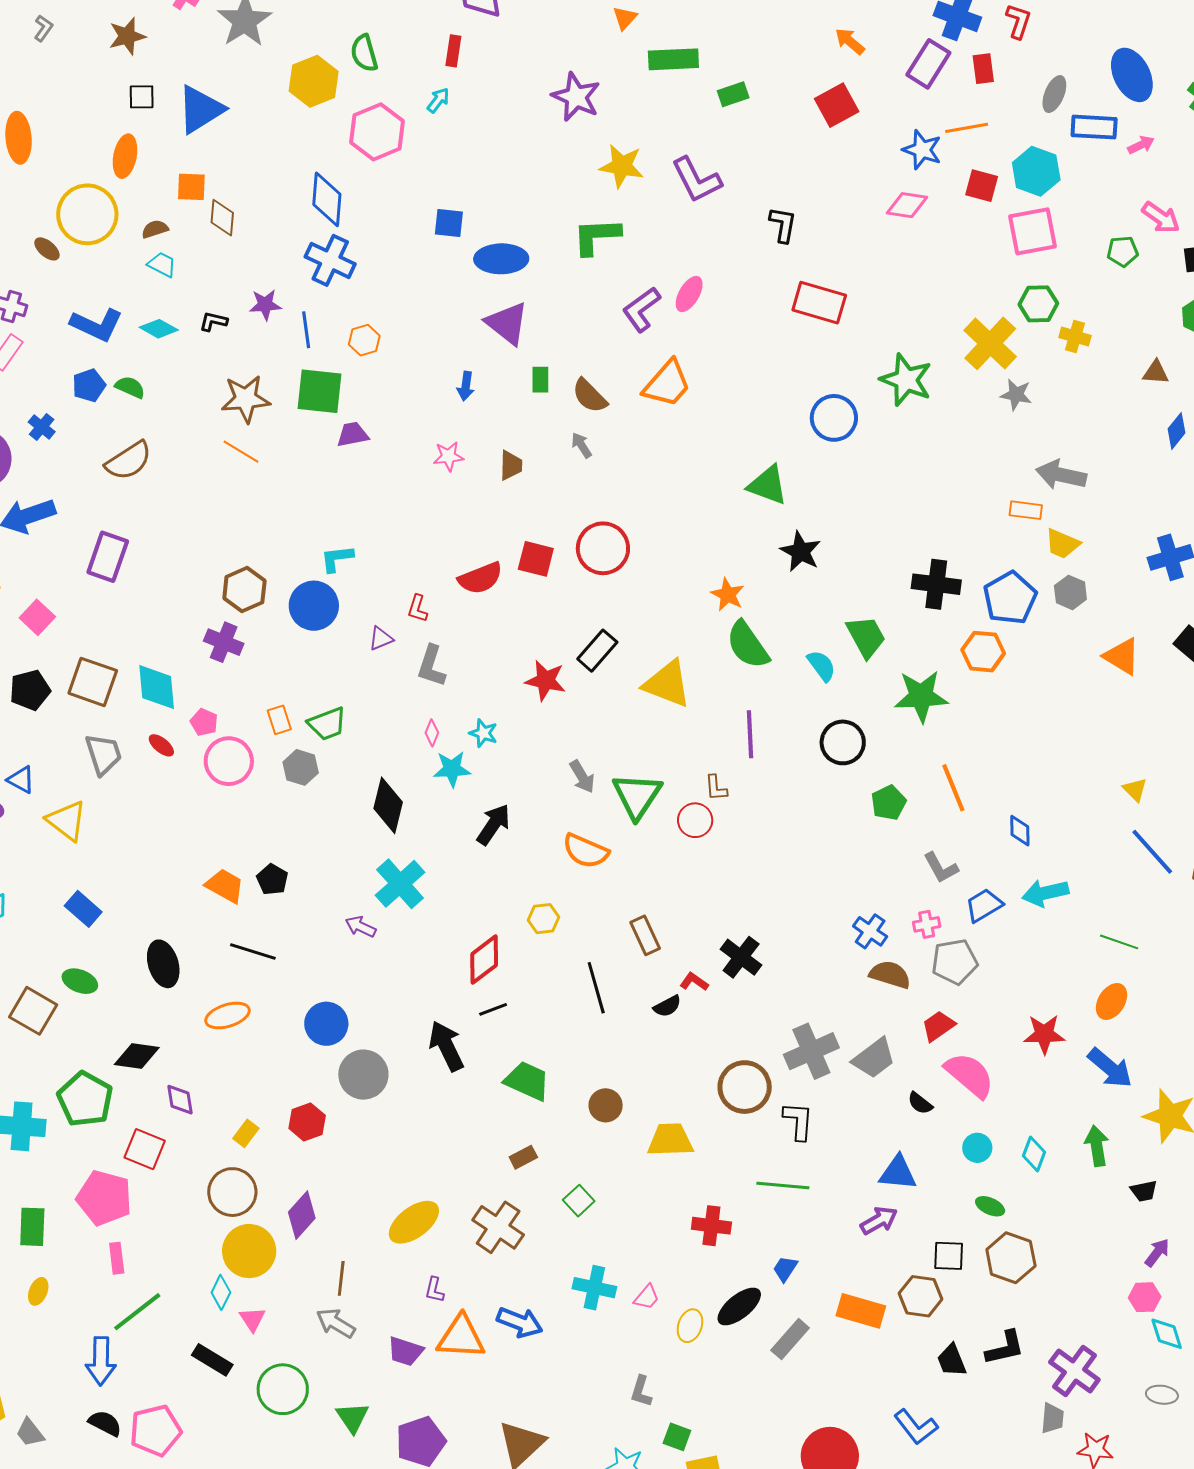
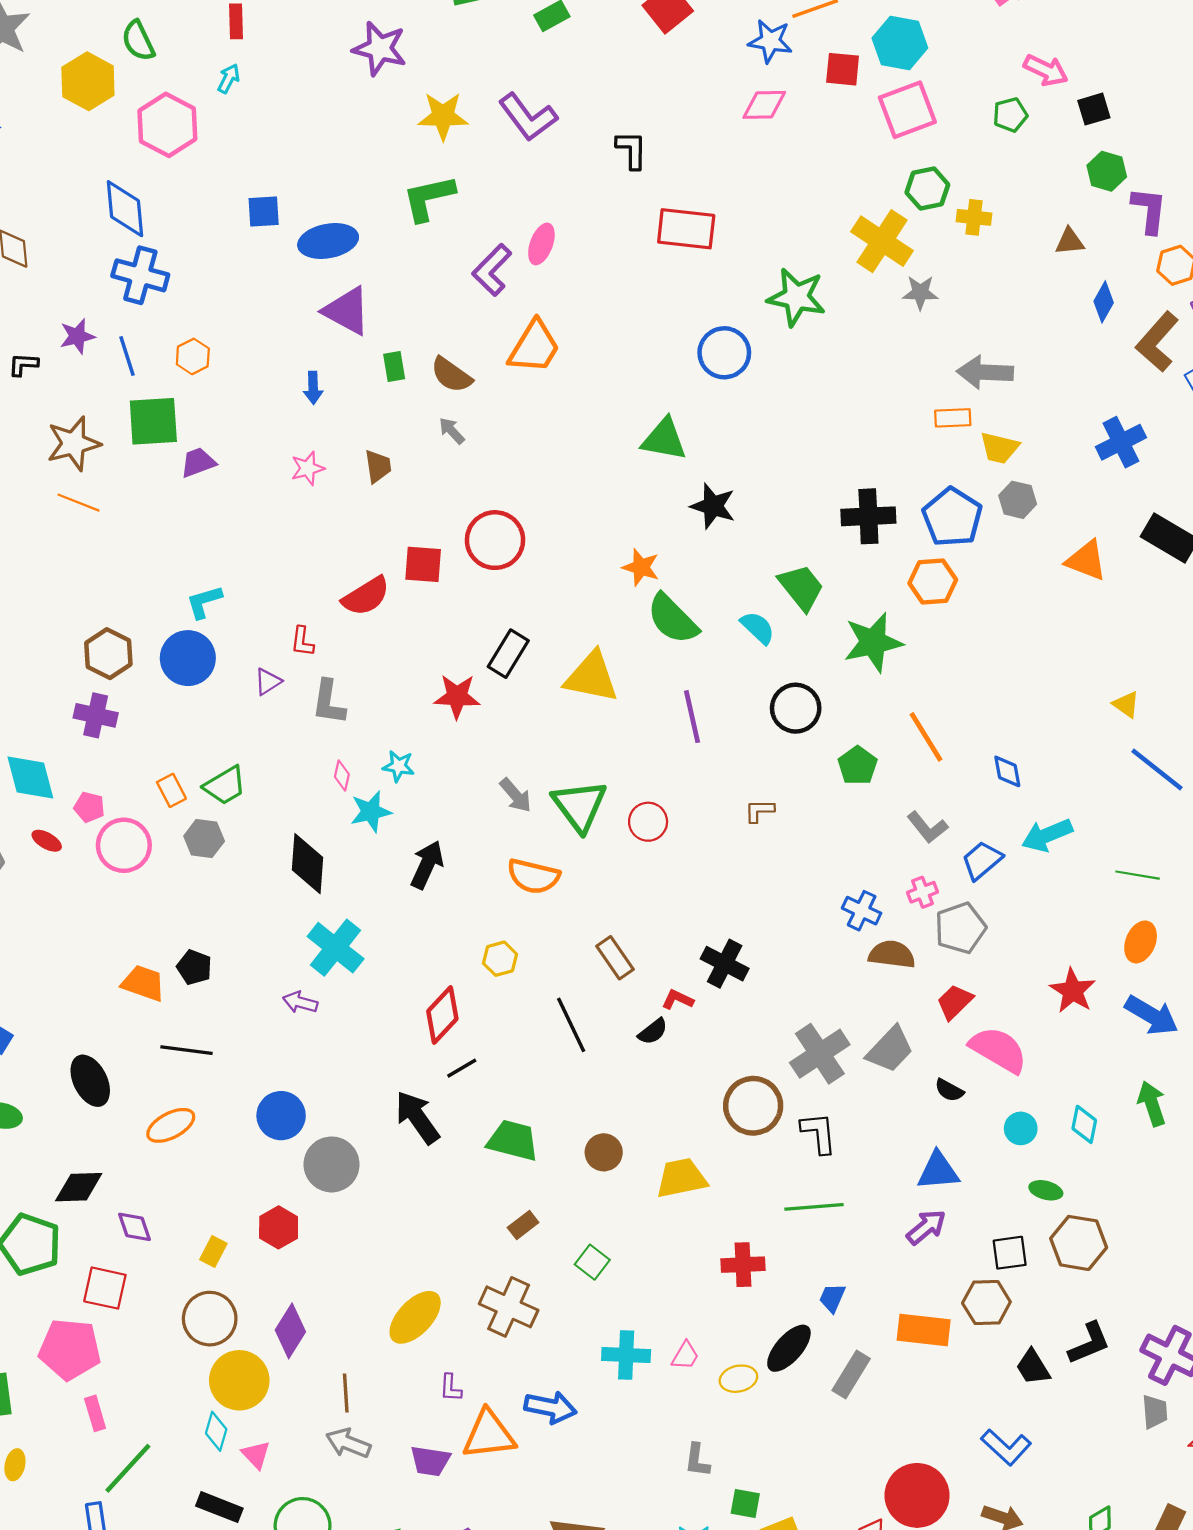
brown L-shape: (716, 788) -> (759, 811), moved, turned 104
red star: (1044, 1034) -> (1073, 991), turned -30
yellow ellipse: (690, 1326) -> (738, 1379), turned 68

